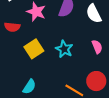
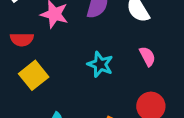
yellow square: (34, 49) -> (34, 75), moved

